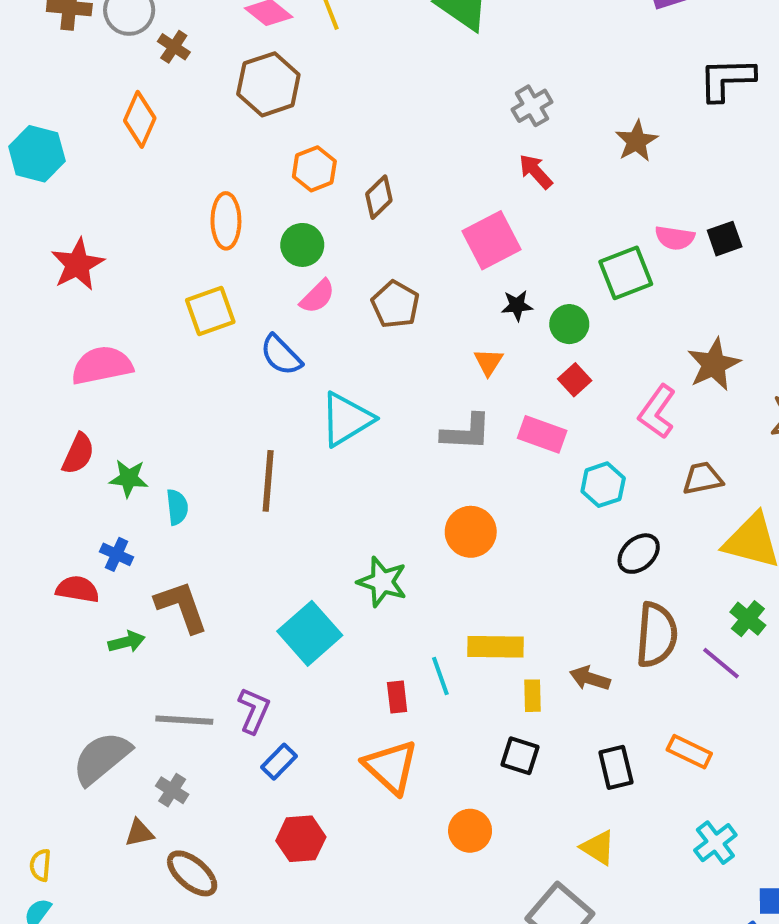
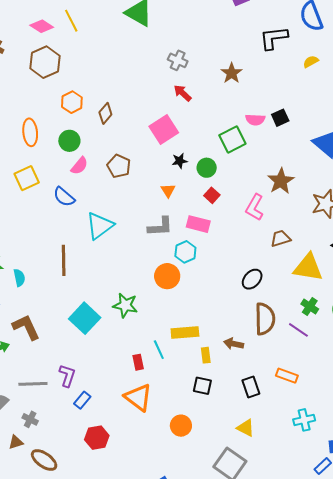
gray cross: (532, 106) -> (178, 60), turned -30
cyan hexagon: (603, 485) -> (185, 252), moved
cyan square: (310, 633) -> (85, 318), moved
cyan cross: (715, 843) -> (304, 420), turned 30

